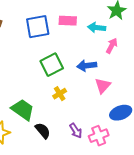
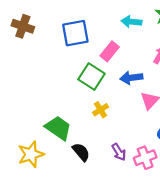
pink rectangle: (68, 21) -> (110, 51), moved, turned -54
cyan arrow: (97, 28) -> (131, 22), moved
green square: (52, 65) -> (91, 77), turned -30

